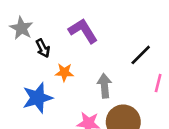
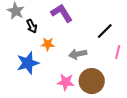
gray arrow: (105, 86) -> (78, 54), turned -96

